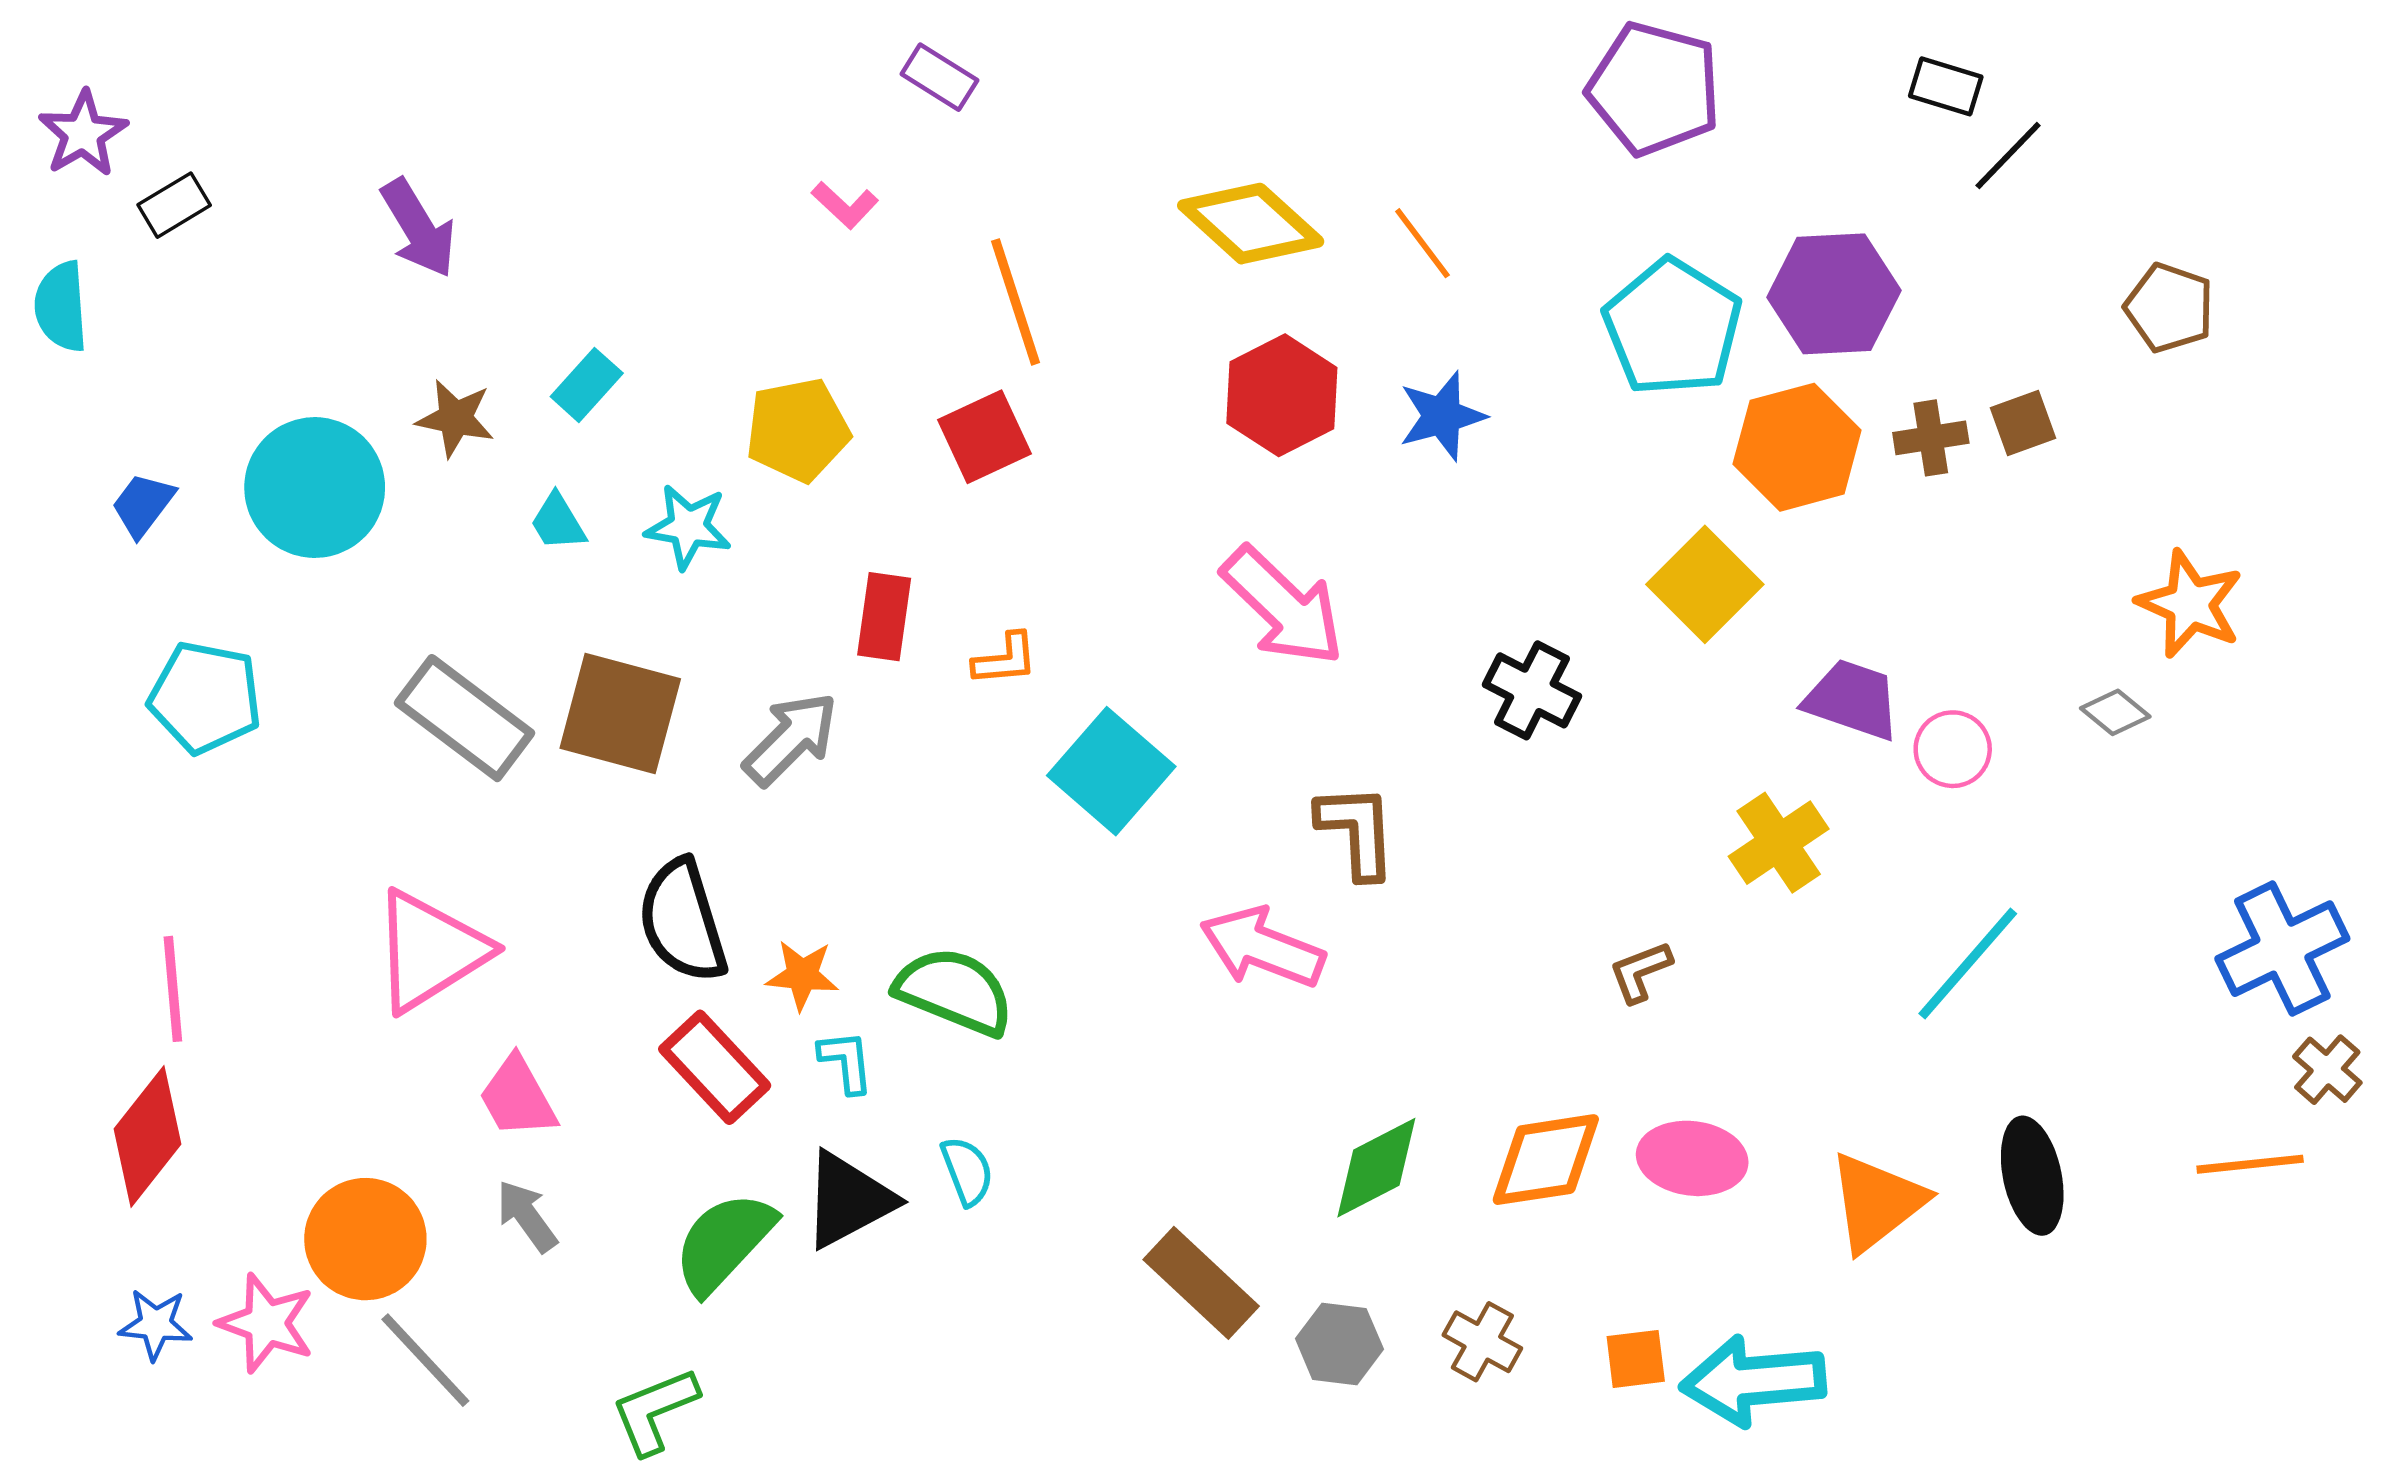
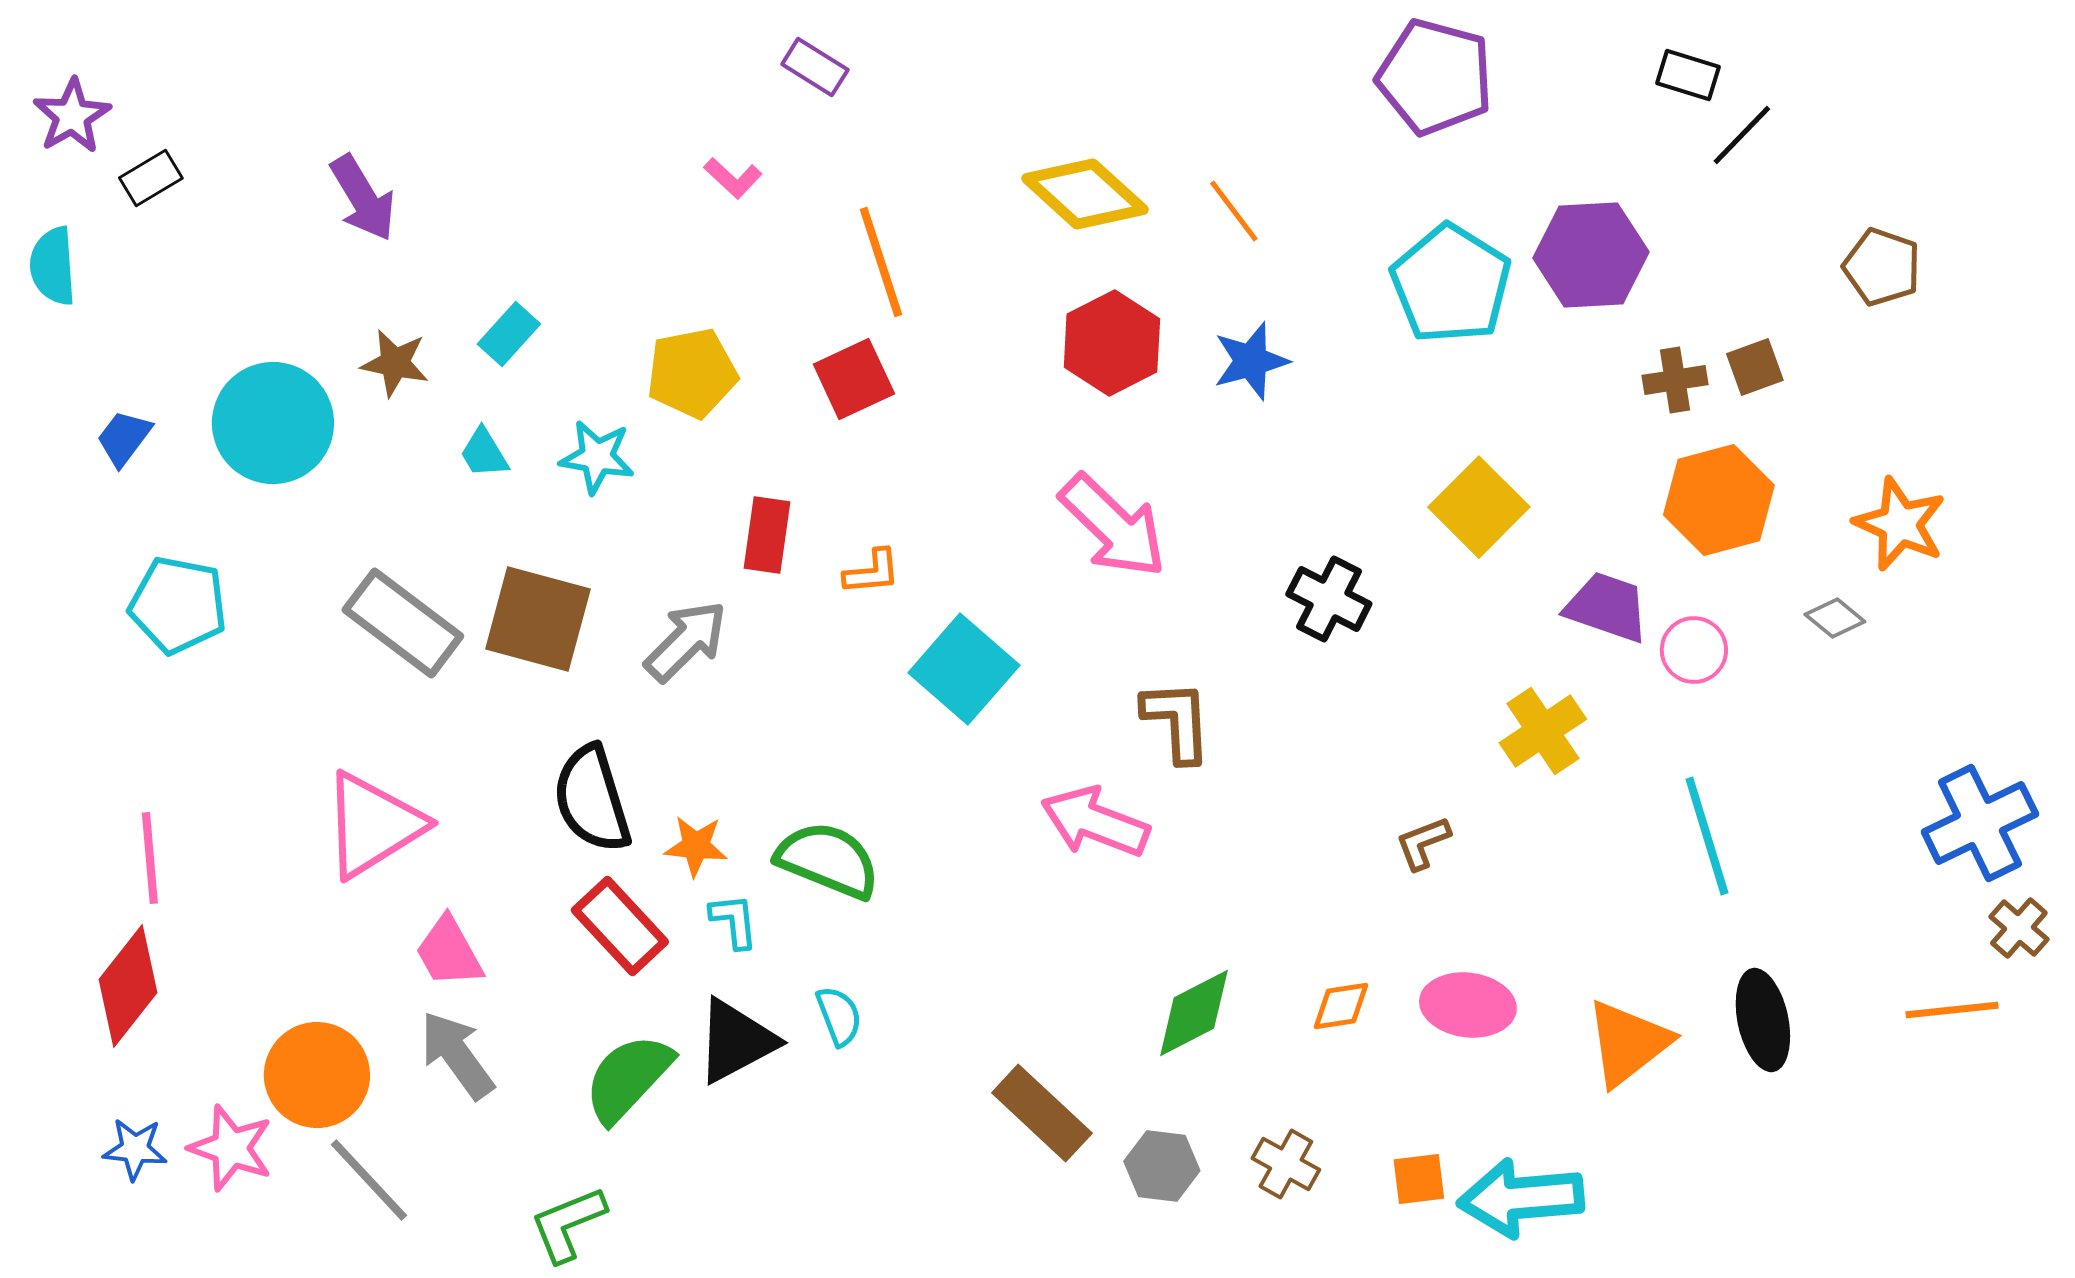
orange hexagon: (1797, 447) -> (1719, 500), moved
cyan line: (1968, 964) -> (1707, 836), turned -58
orange diamond: (1546, 1160) -> (1341, 1006), size x0.6
gray arrow: (527, 1216) -> (457, 1055), size x1.4

